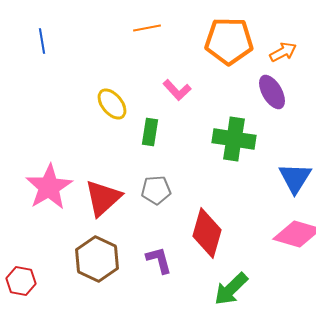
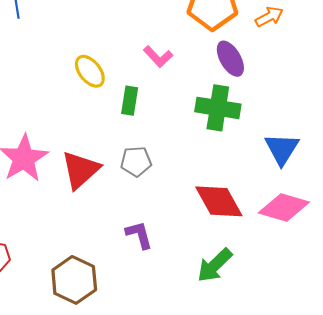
purple ellipse: (272, 92) -> (230, 59), moved
red diamond: (207, 233) -> (219, 201), moved, turned -45
brown hexagon: (97, 259) -> (74, 280), moved

